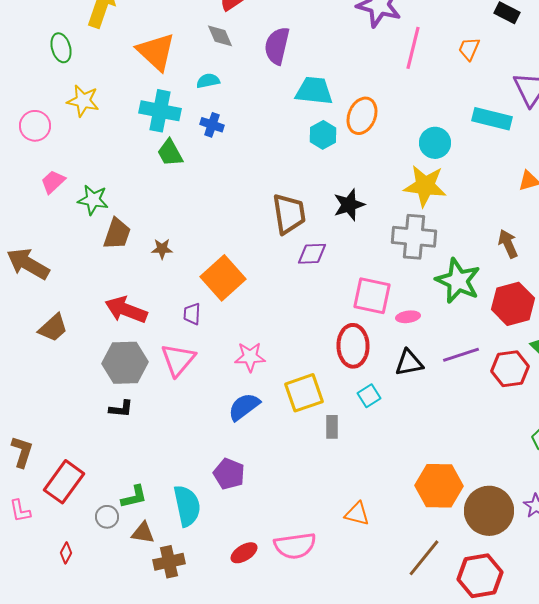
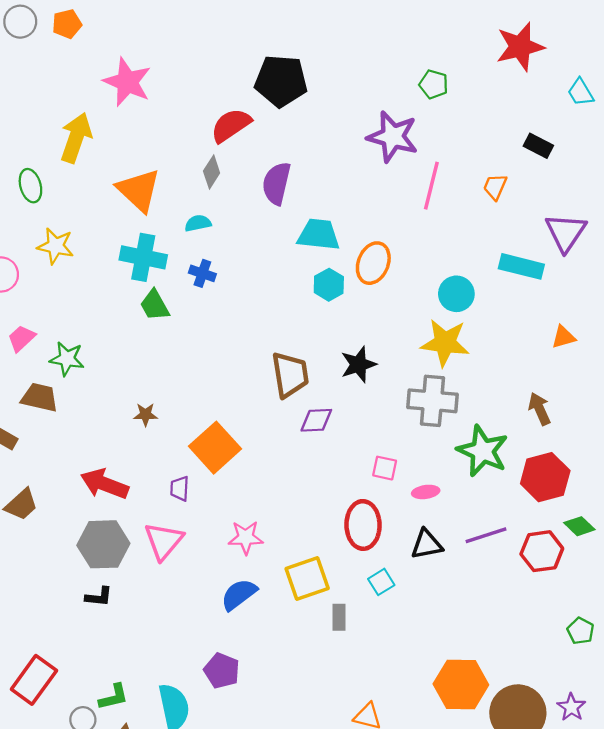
gray diamond: (220, 36) -> (212, 172), turned 56
brown trapezoid: (117, 234) -> (40, 397), moved, turned -96
pink square: (372, 296) -> (385, 468), size x0.6

